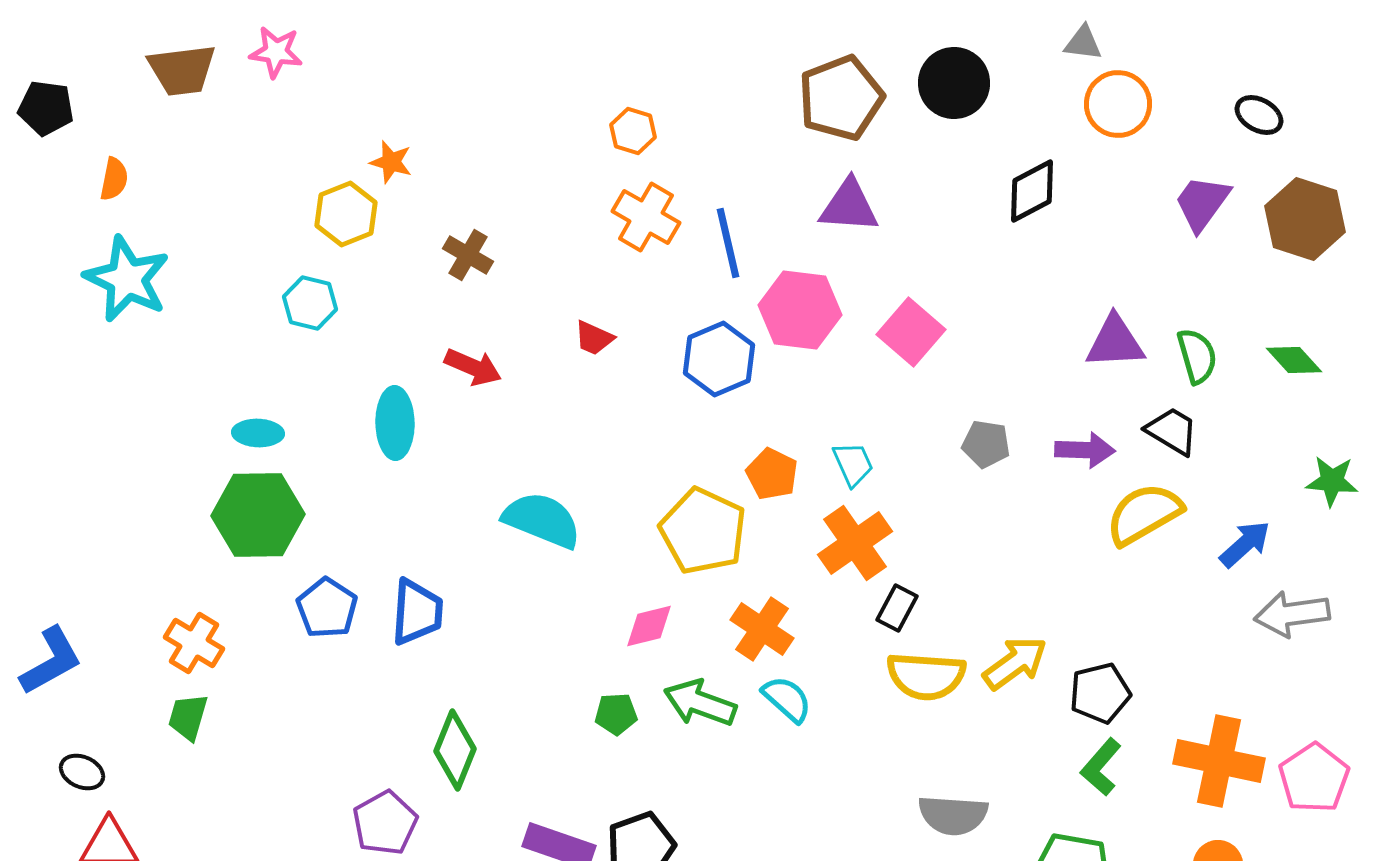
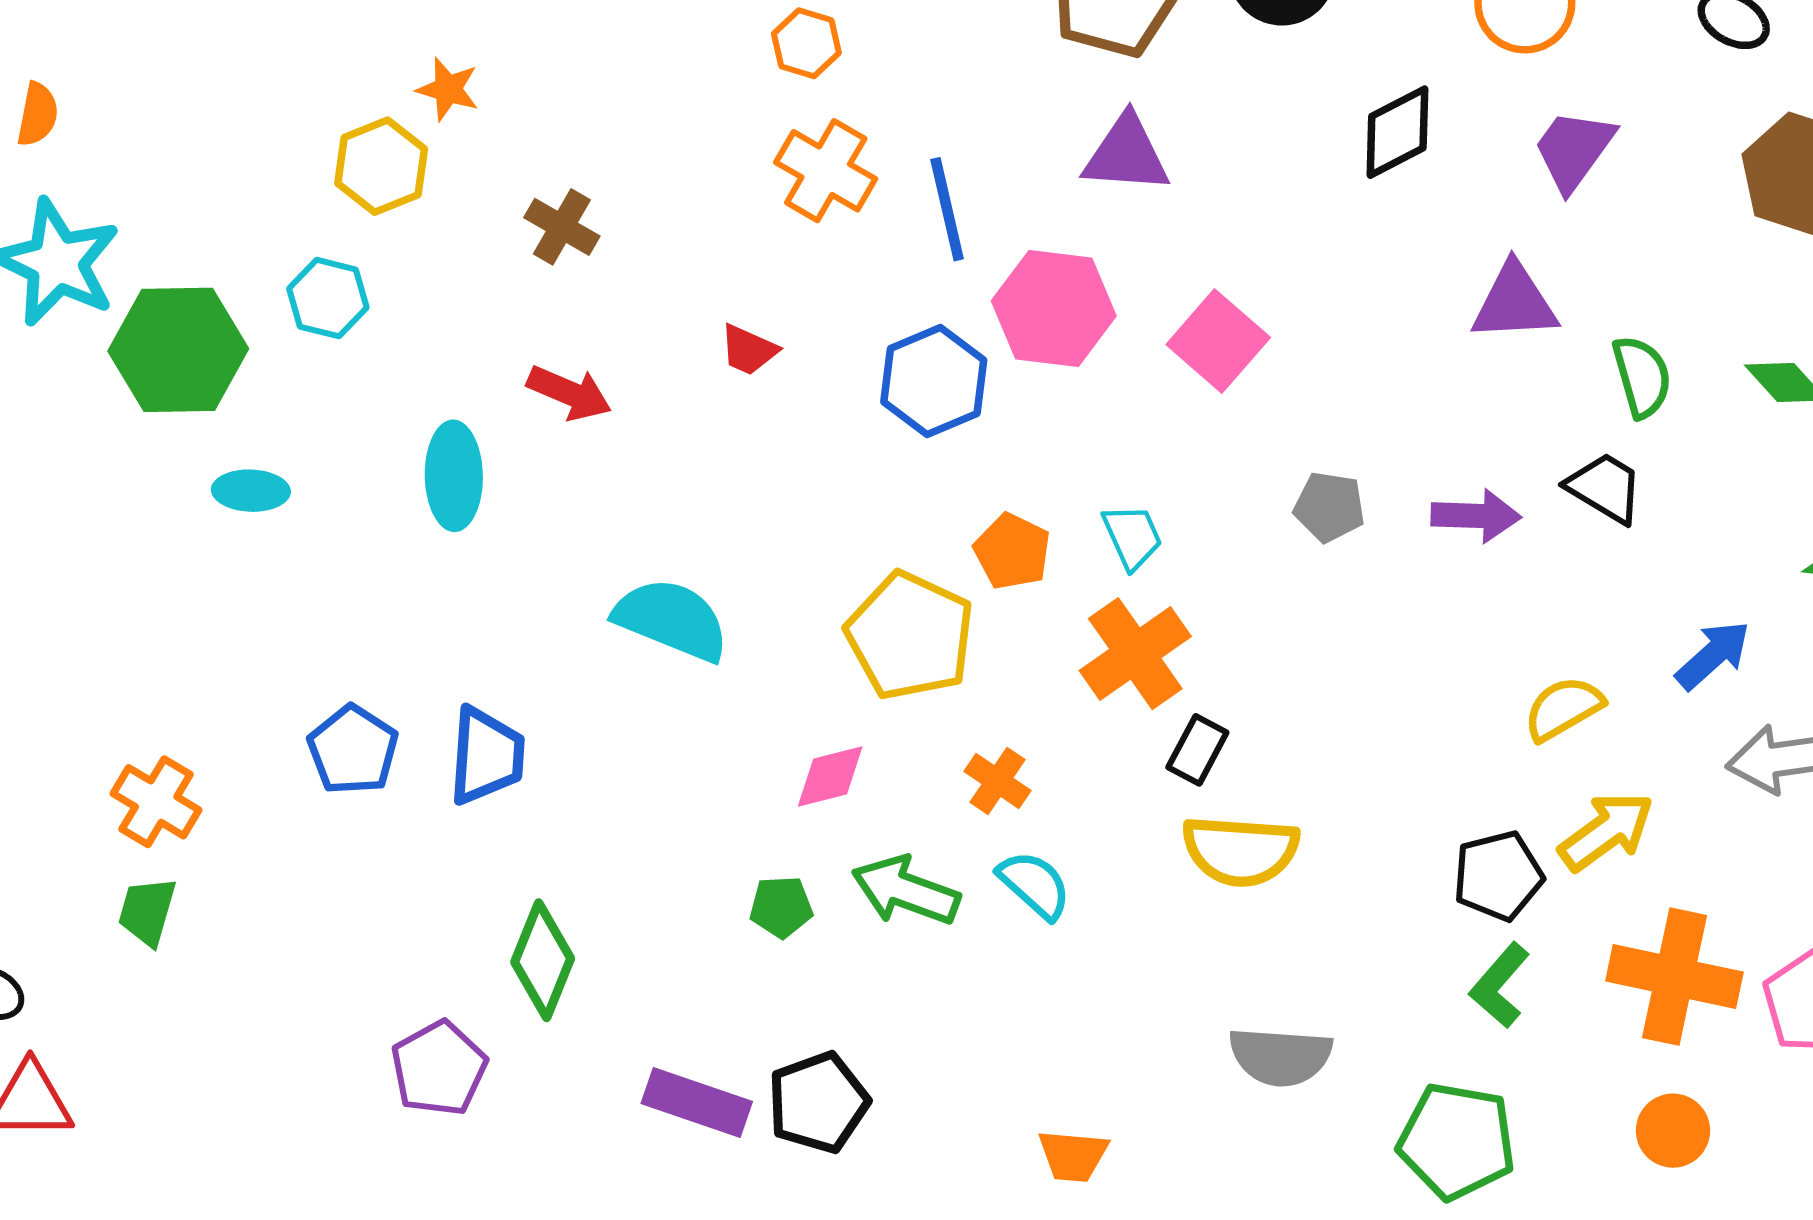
purple trapezoid: (1202, 203) -> (1574, 150), moved
purple triangle: (1115, 342) -> (1514, 302), moved
yellow semicircle: (1144, 514) -> (1563, 708), moved, size x0.7
green hexagon: (258, 515) -> (178, 350), moved
orange cross: (762, 629) -> (997, 781), size x0.7
yellow arrow: (1015, 663) -> (1606, 831), moved

